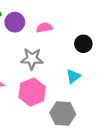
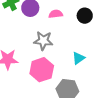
black circle: (83, 44) -> (85, 16), moved

